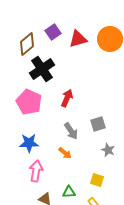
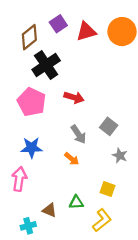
red arrow: (67, 98) -> (74, 97), turned 84
gray square: (98, 124) -> (109, 126), turned -35
pink arrow: (36, 171) -> (19, 179), moved

